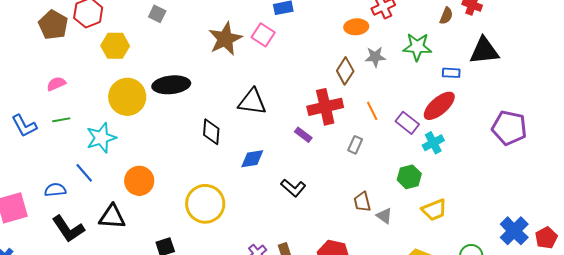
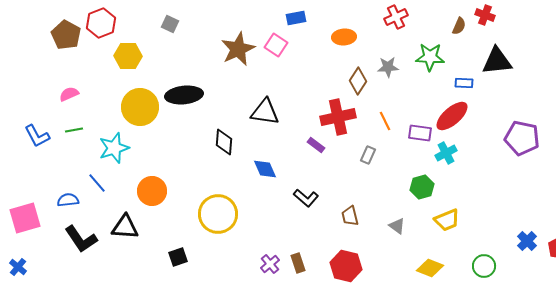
orange ellipse: (356, 27) -> (344, 37), moved
purple rectangle: (407, 123) -> (420, 133), turned -30
blue diamond: (252, 159) -> (265, 169), turned 75
brown trapezoid: (362, 202) -> (350, 216), moved
blue cross: (514, 231) -> (527, 241), size x0.7

